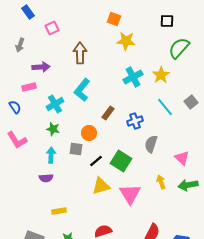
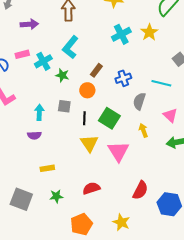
pink rectangle: (29, 87) -> (22, 54), moved
cyan line: (165, 107) -> (161, 83), moved, turned -36
green star: (53, 129) -> (62, 75), moved
orange circle: (89, 133) -> (87, 90), moved
black line: (96, 161) -> (84, 118), turned -48
yellow arrow: (161, 182) -> (143, 130), moved
yellow triangle: (101, 186) -> (89, 143), turned -48

